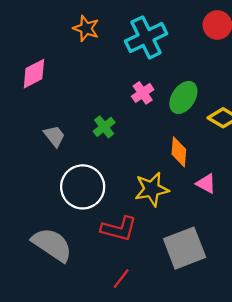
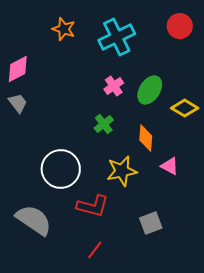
green cross: (104, 127) -> (104, 124), moved
gray trapezoid: (54, 136) -> (18, 103), moved
gray square: (185, 248) -> (151, 223), size x0.6

